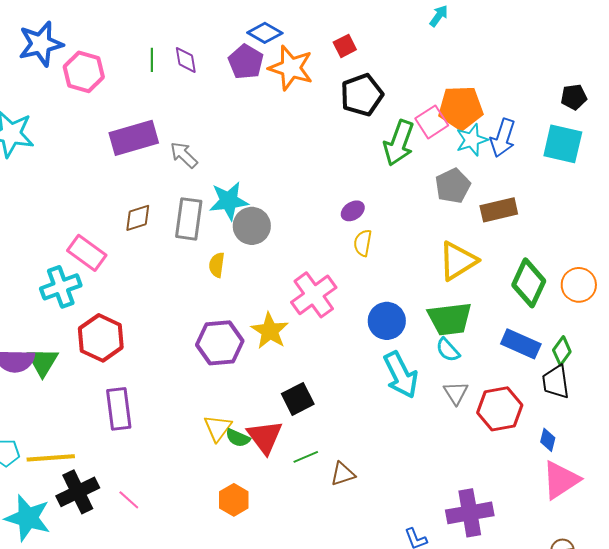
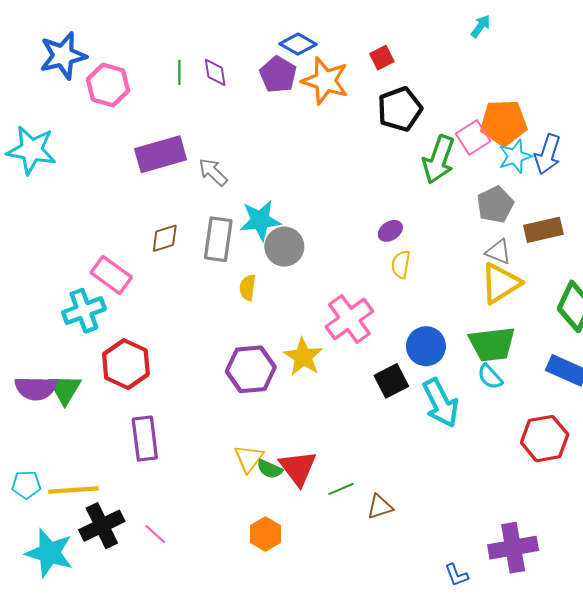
gray triangle: (456, 393) -> (498, 252), moved, turned -36
black square: (298, 399) -> (391, 381), moved

